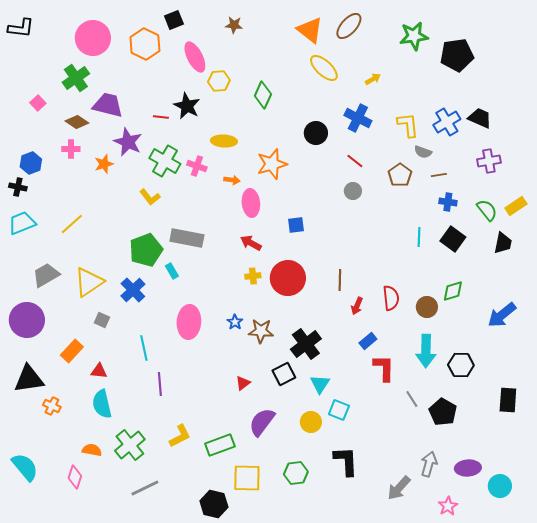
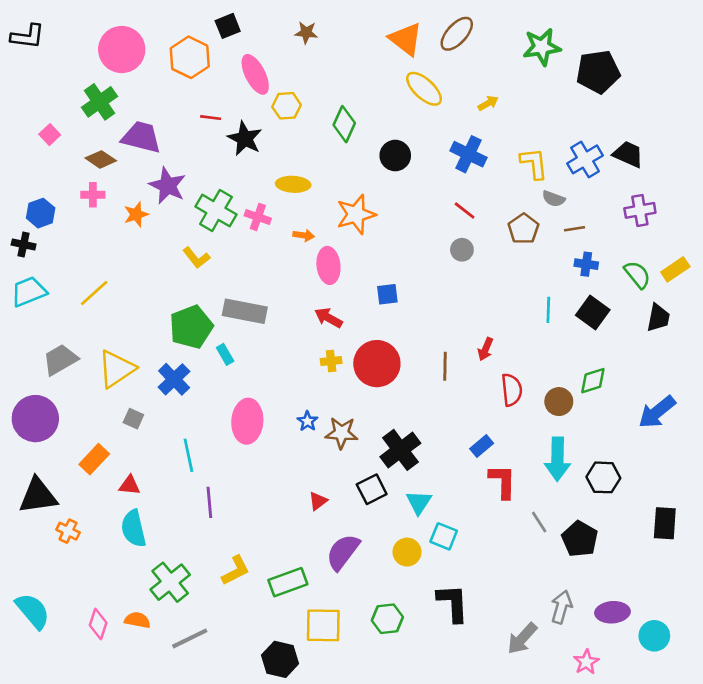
red line: (161, 117) -> (211, 118), moved
black circle: (316, 133) -> (395, 156), moved
red arrow: (357, 306) -> (486, 349), moved
orange semicircle: (92, 450) -> (137, 620), moved

